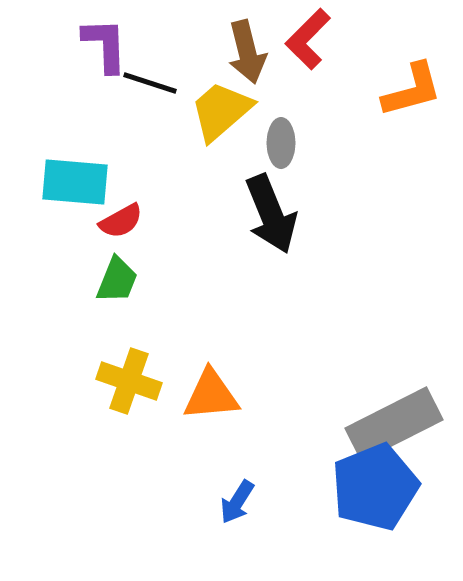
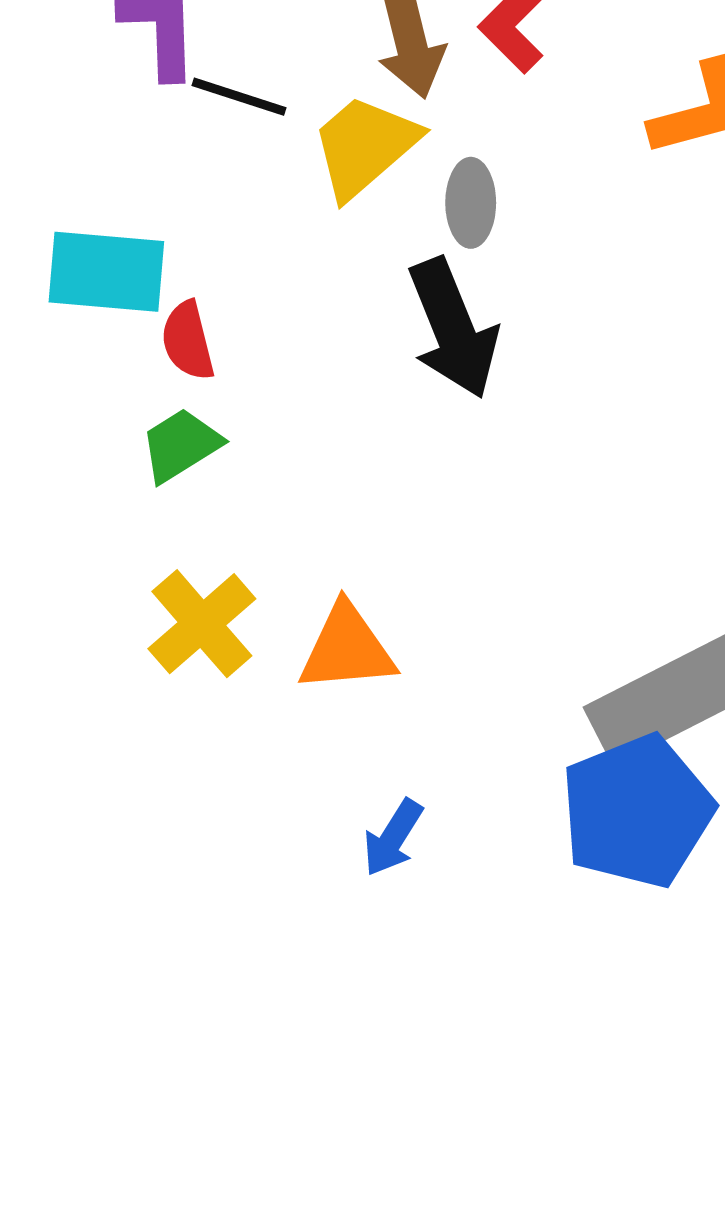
red semicircle: (121, 221) -> (188, 341), turned 105
green trapezoid: (117, 280) -> (181, 445), turned -144
yellow cross: (129, 381) -> (202, 624), turned 30

